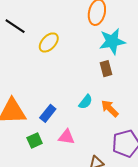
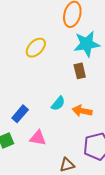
yellow ellipse: (49, 42) -> (36, 48), moved
orange arrow: (110, 108) -> (82, 111), turned -36

